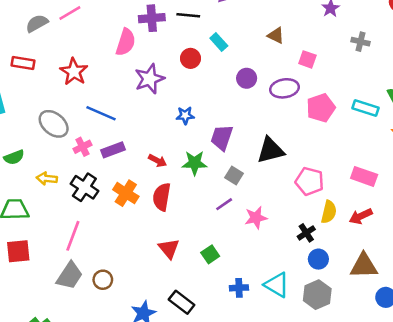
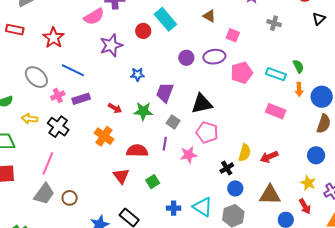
pink semicircle: (126, 42) -> (94, 17), turned 40
cyan rectangle: (219, 42) -> (165, 19), size x1.6
purple circle: (247, 78) -> (186, 58), moved
pink rectangle: (364, 176) -> (276, 111), moved
pink pentagon: (310, 181) -> (207, 132), moved
orange cross: (126, 193) -> (104, 136), moved
red semicircle: (162, 197) -> (137, 151), moved, turned 80
purple line: (224, 204) -> (165, 144), turned -48

